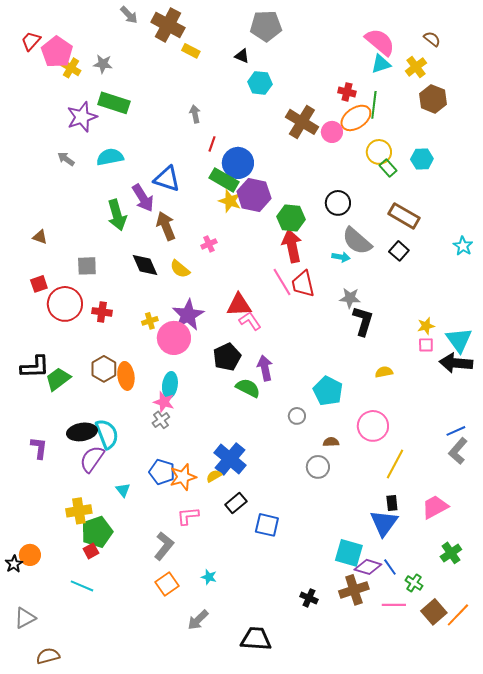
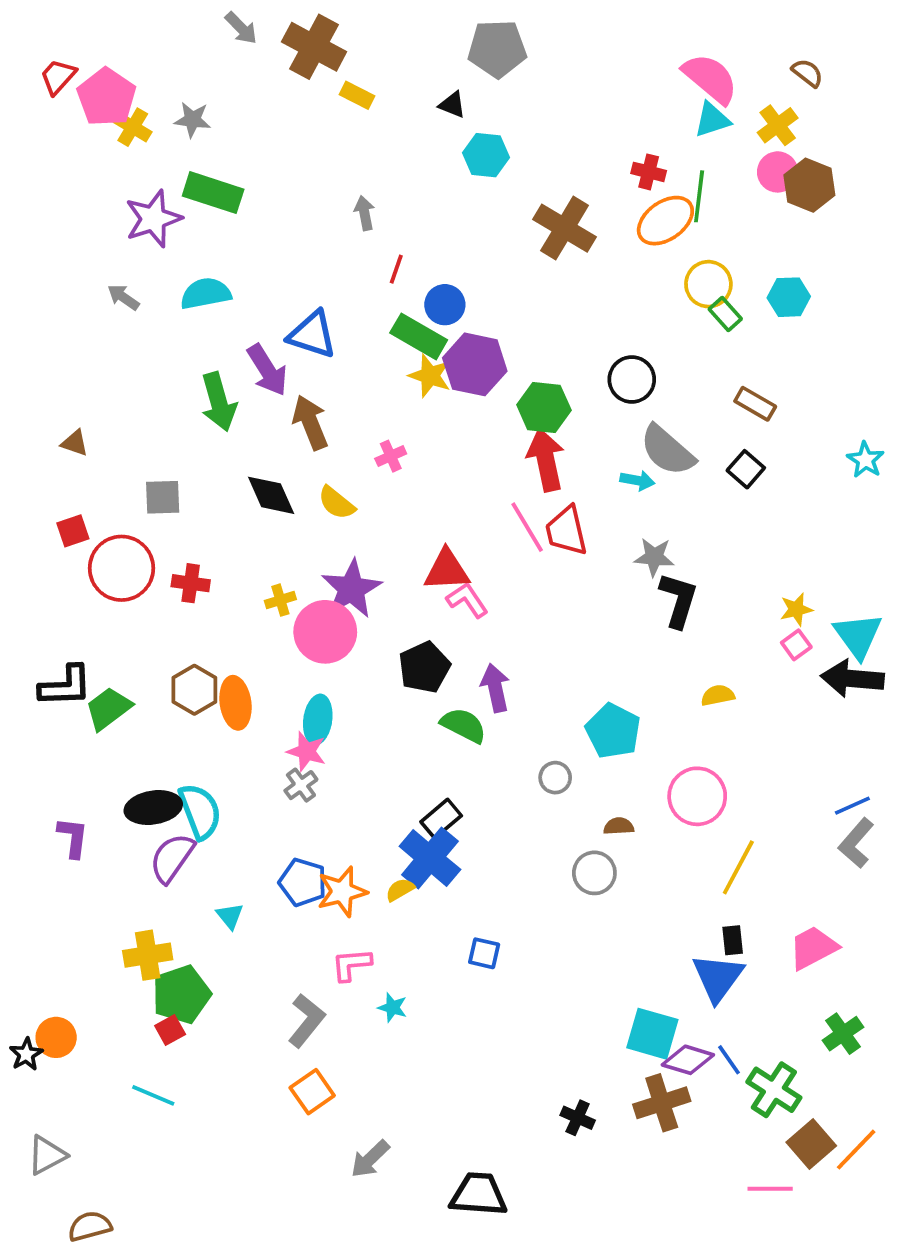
pink circle: (332, 132) -> (778, 172), moved
blue circle: (238, 163) -> (445, 305), size x0.7
brown rectangle: (404, 216) -> (755, 404), size x0.7
pink square: (426, 345) -> (796, 645), turned -35
black rectangle: (236, 503) -> (441, 819), moved
blue square: (267, 525) -> (484, 953), moved, size x0.7
cyan star: (209, 577) -> (393, 1008), moved
green cross: (414, 583) -> (774, 1090), size x1.6
pink line: (394, 605) -> (770, 1189), moved

